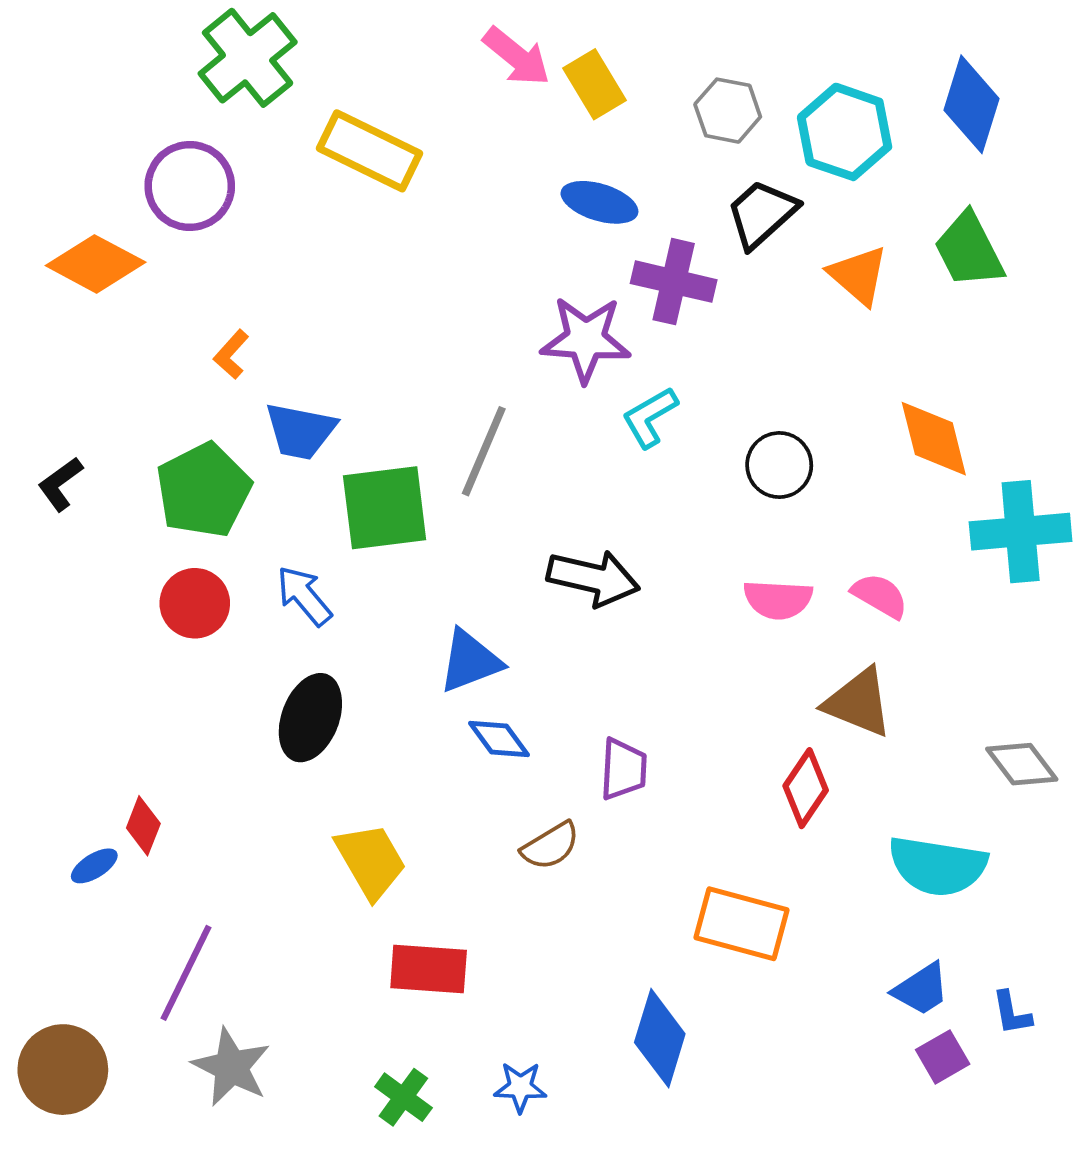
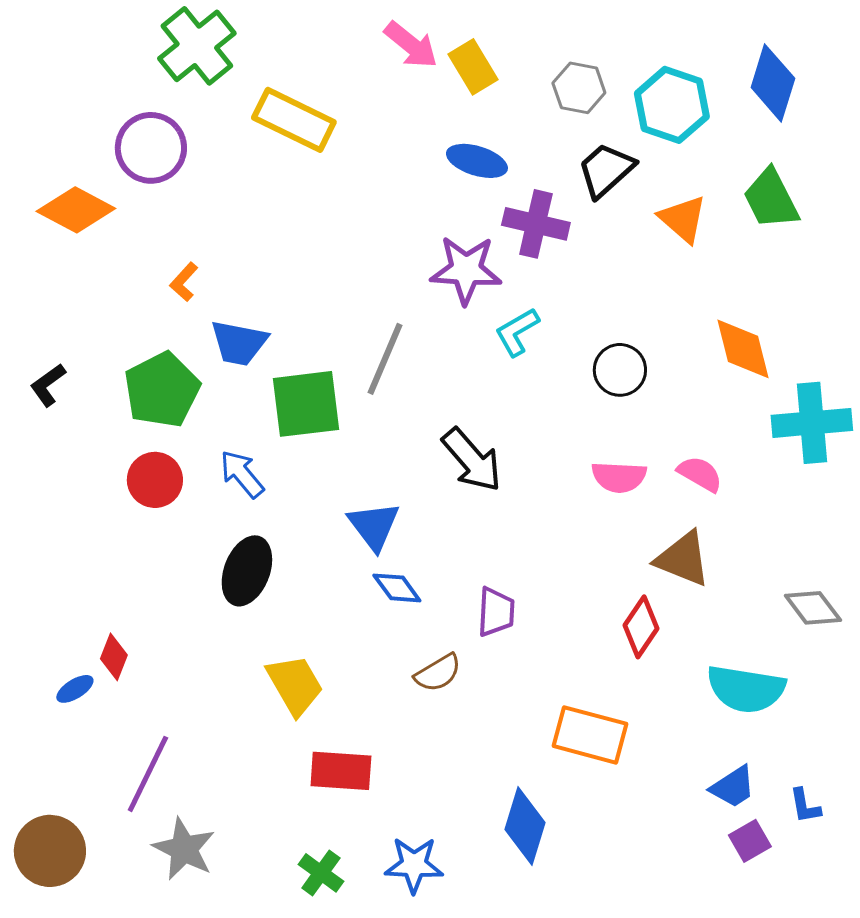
black arrow: (593, 578) -> (472, 460), turned 36
blue triangle: (470, 661) -> (374, 526), turned -46
blue star: (520, 1087) -> (414, 865), size x1.4

